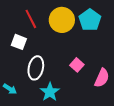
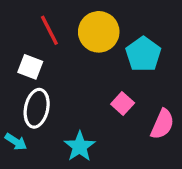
cyan pentagon: (90, 20) -> (143, 54), moved
white ellipse: (36, 68) -> (37, 108), moved

